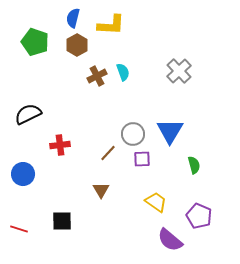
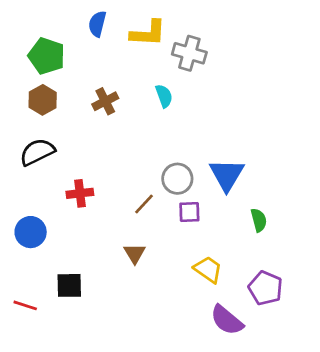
brown hexagon: (77, 45) -> (43, 100), moved
gray cross: (179, 71) -> (189, 53), moved, turned -30
brown cross: (97, 76) -> (105, 101), moved
black square: (62, 221) -> (69, 285), moved

